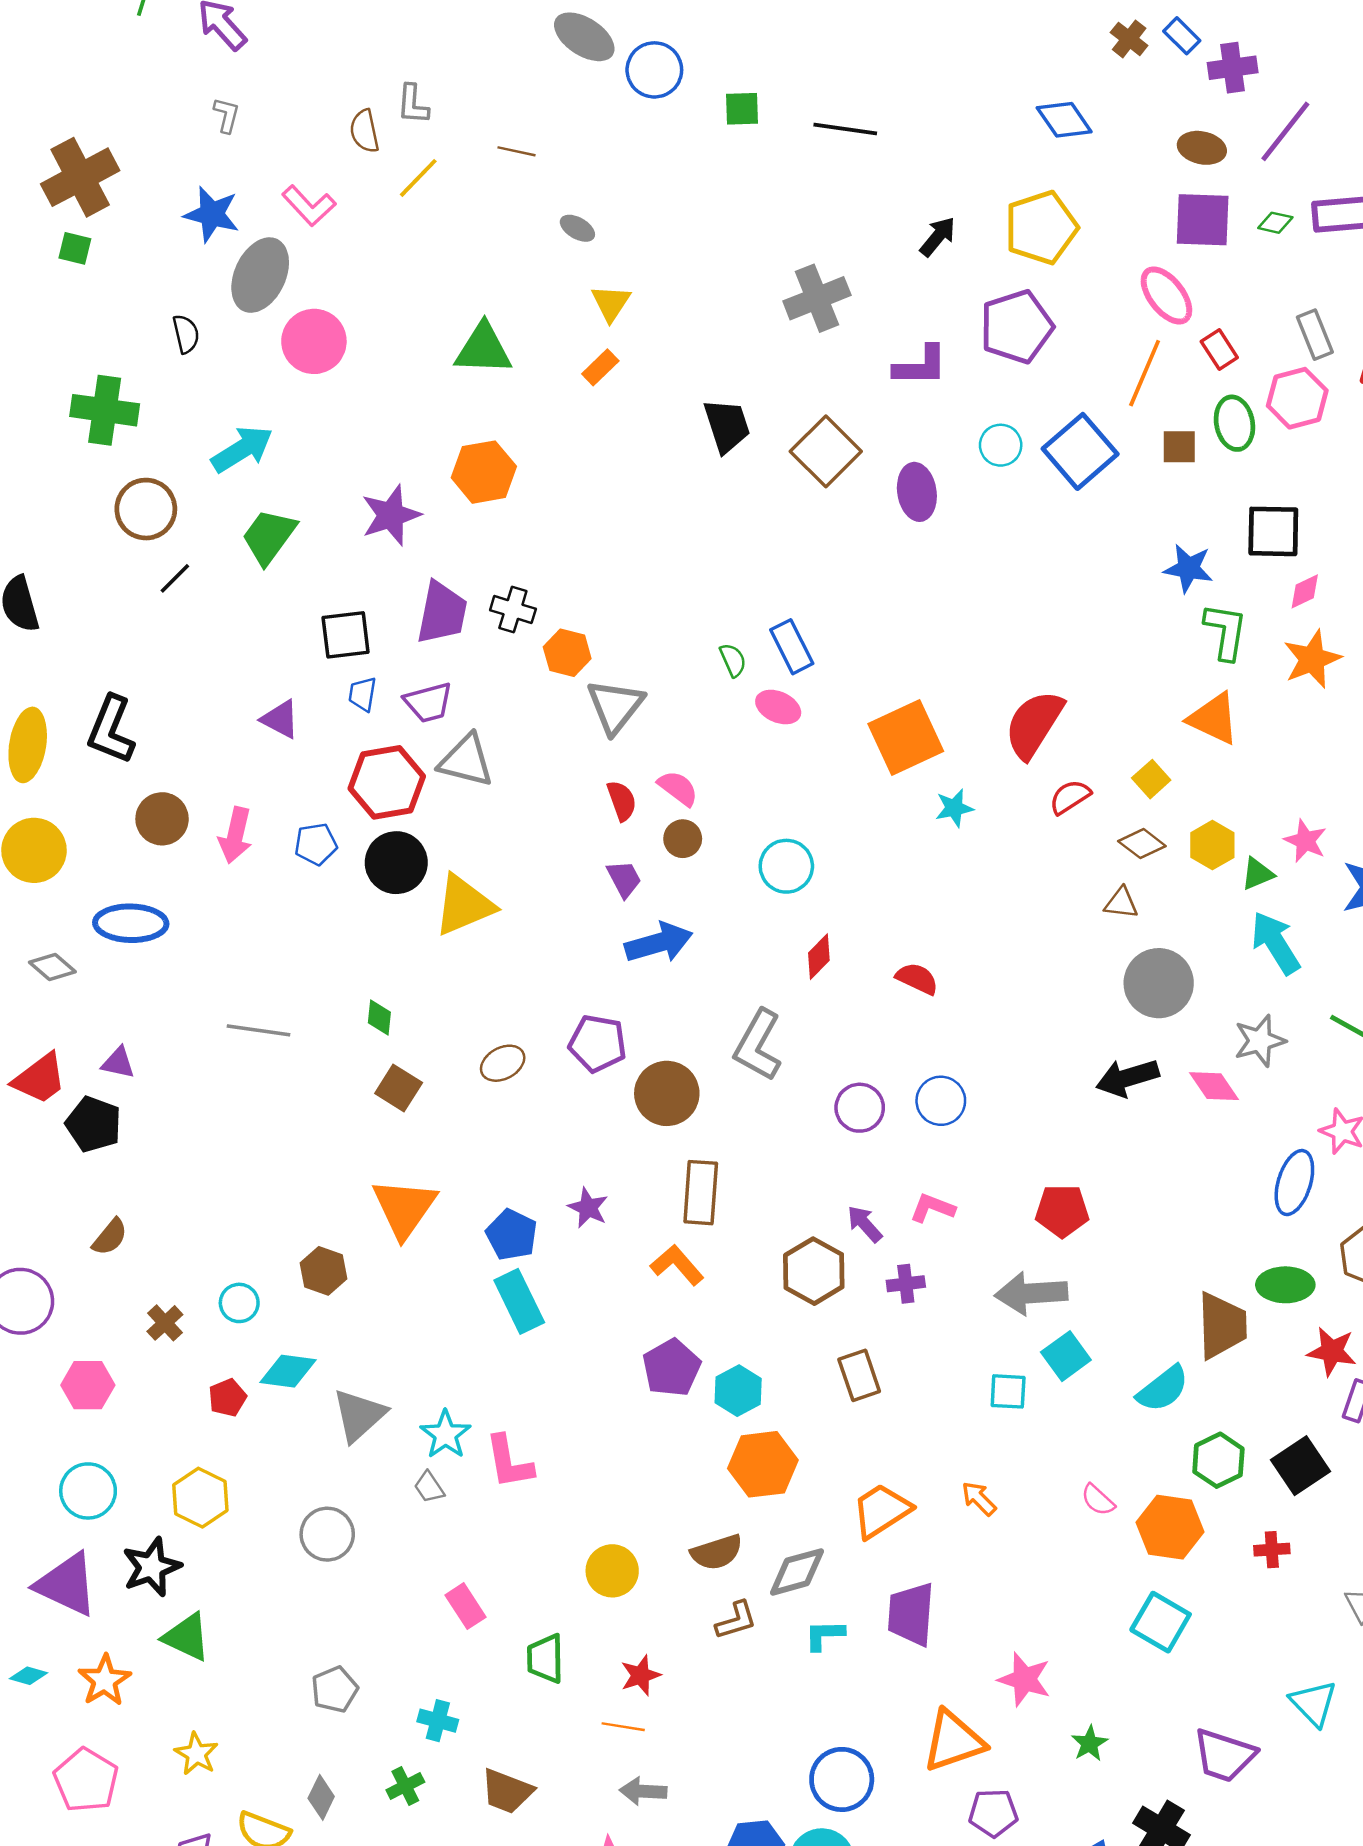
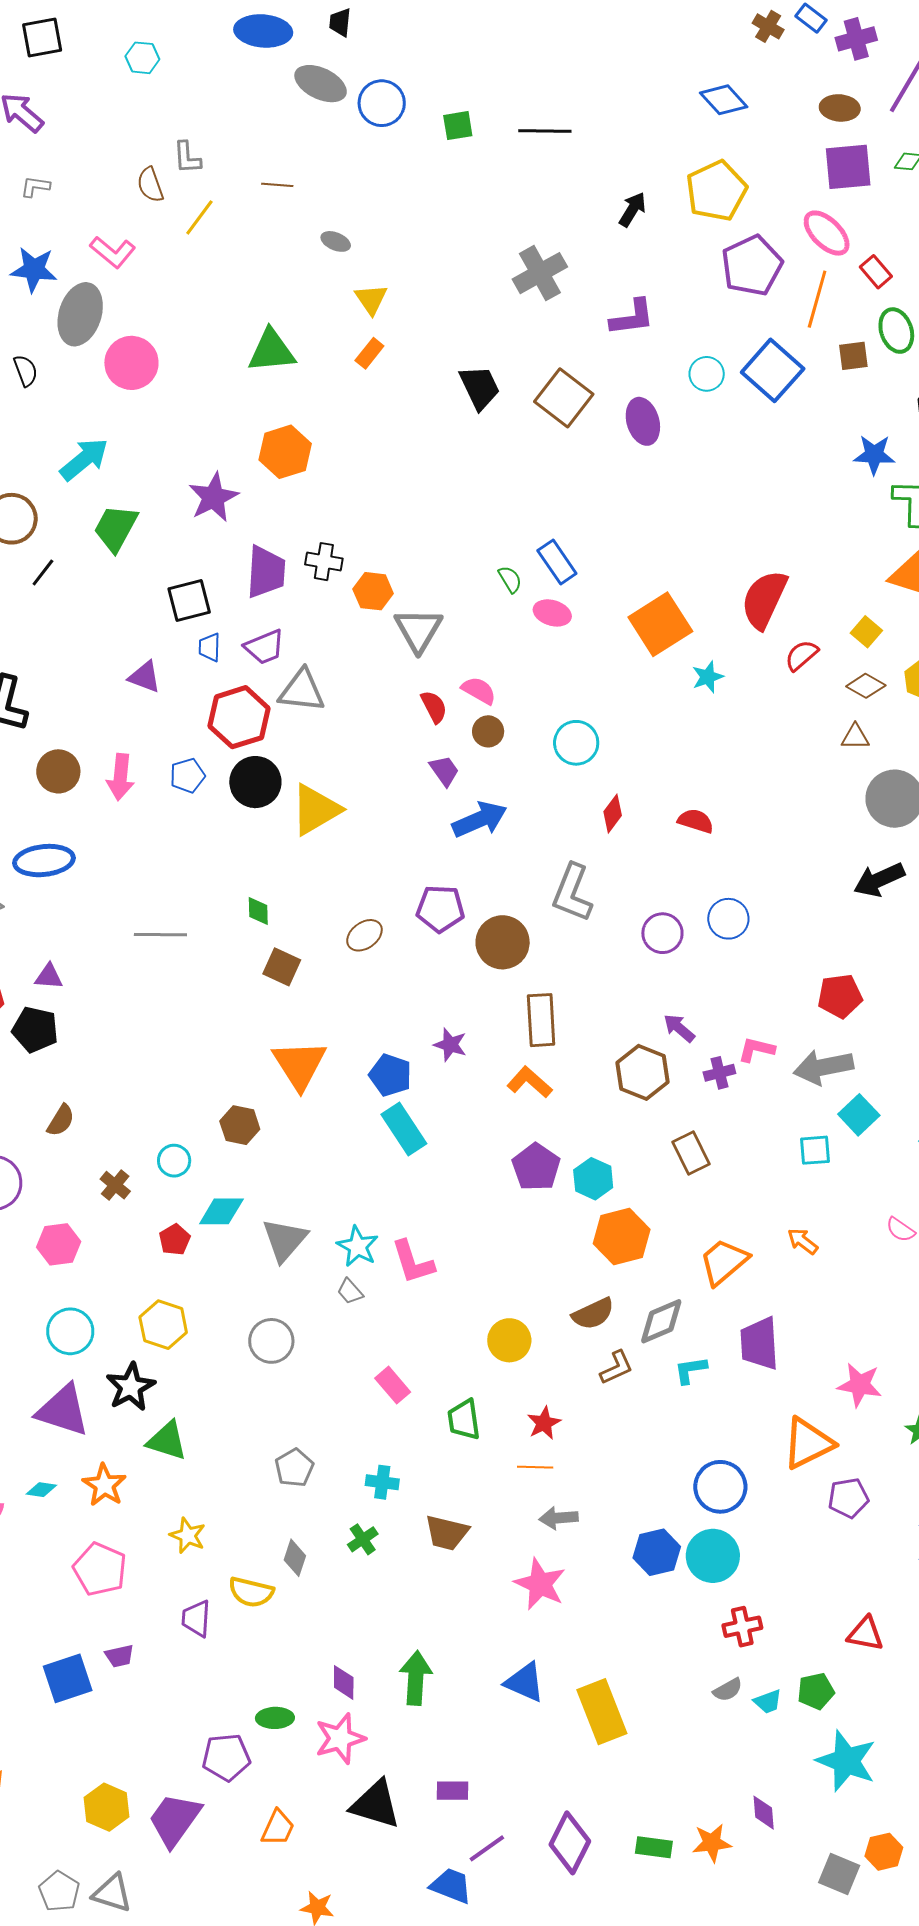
gray L-shape: (227, 115) -> (35, 187), turned -88
purple pentagon: (1017, 327) -> (752, 266), moved
pink L-shape: (932, 1208) -> (756, 1050), moved

